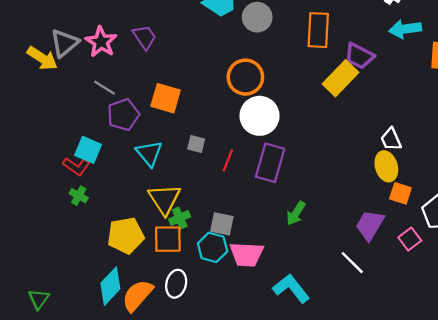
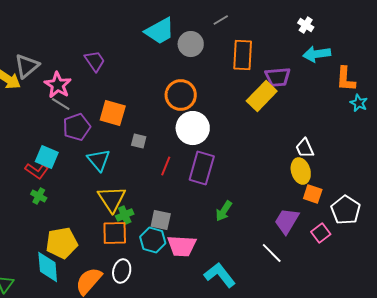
pink star: (101, 42) -> (58, 85), moved
purple trapezoid: (359, 56) -> (278, 77), turned -32
gray square: (196, 144) -> (139, 141), moved
yellow pentagon: (126, 236) -> (62, 243), moved
cyan diamond: (110, 286) -> (48, 267), moved, turned -48

